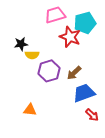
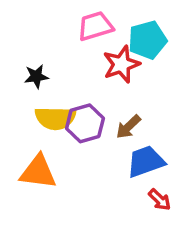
red star: (70, 37) -> (121, 64), turned 30
yellow semicircle: (32, 55) -> (55, 118), moved, size x1.6
orange triangle: (30, 110) -> (38, 172), moved, size x1.6

